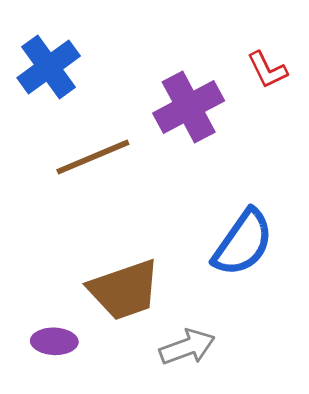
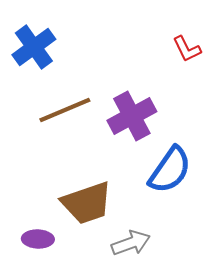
purple cross: (189, 107) -> (132, 116), moved

